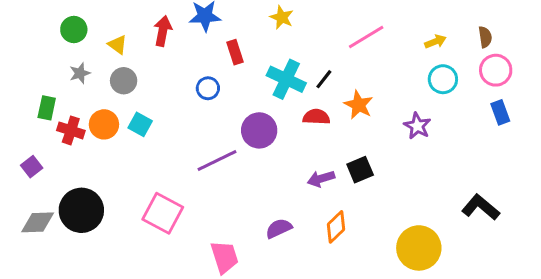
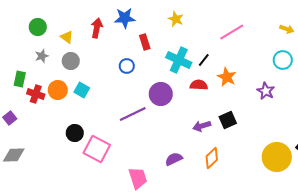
yellow arrow: (435, 42) -> (287, 29), moved, turned 40
black circle: (81, 210) -> (75, 133), moved, size x0.6
yellow circle: (419, 248) -> (277, 157), moved

